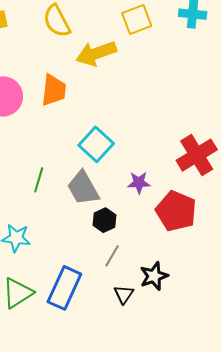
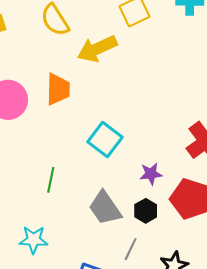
gray trapezoid: (83, 188) -> (105, 208), moved
black hexagon: (104, 220) -> (146, 211), moved

